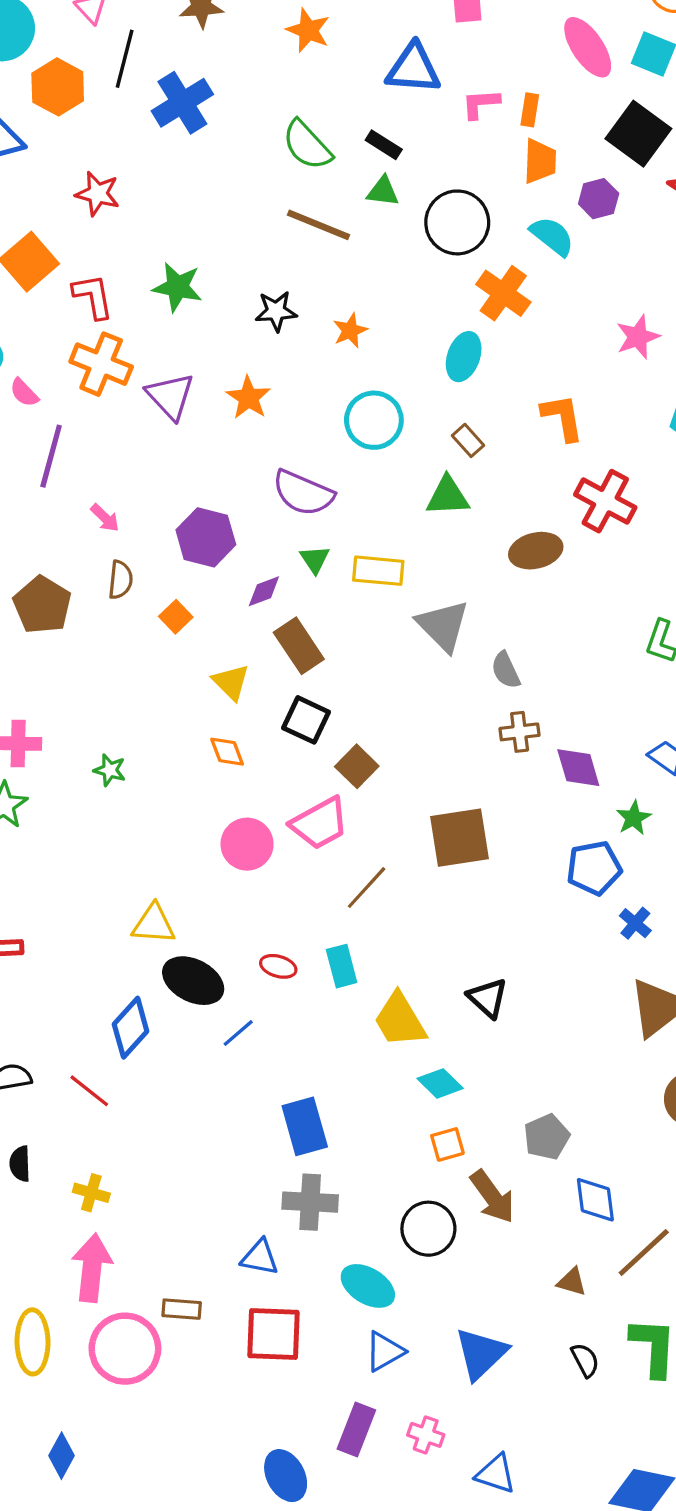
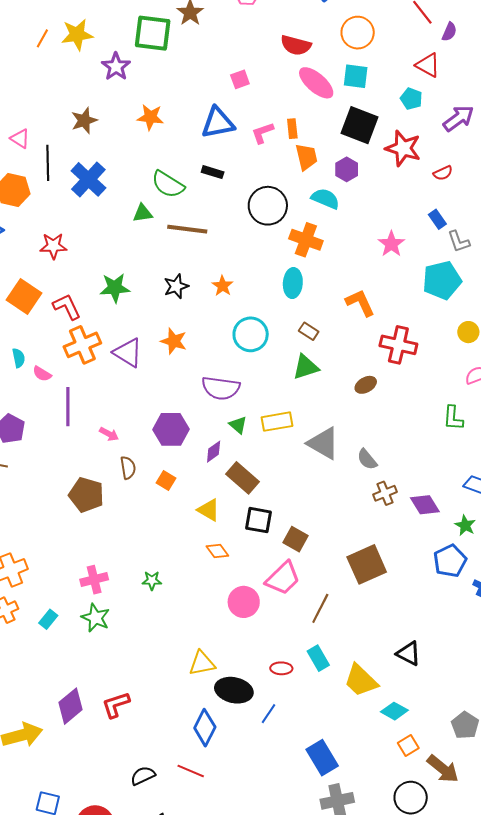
green triangle: (383, 191) -> (143, 213), moved
orange cross: (101, 364) -> (82, 345), turned -30
brown ellipse: (536, 551) -> (366, 385), size x0.7

